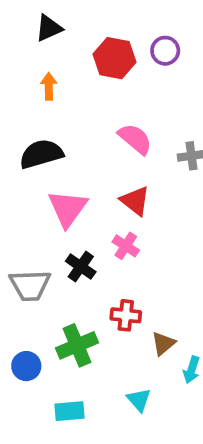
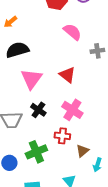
orange arrow: (49, 86) -> (10, 22), moved, turned -128
pink semicircle: (135, 139) -> (72, 32), moved
pink cross: (126, 246) -> (72, 110), moved, size x1.5

